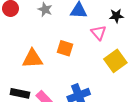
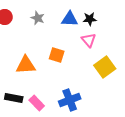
black star: (116, 16) -> (90, 19), moved

